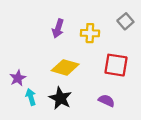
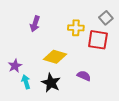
purple arrow: (58, 28) -> (35, 24), moved
red square: (116, 65) -> (98, 40), moved
purple semicircle: (107, 101) -> (84, 76), moved

